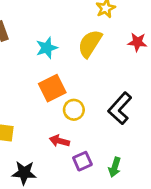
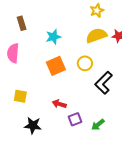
yellow semicircle: (90, 44) -> (96, 36), moved, turned 35
yellow circle: (74, 110) -> (85, 63), moved
green arrow: (115, 167) -> (98, 125), turned 32

